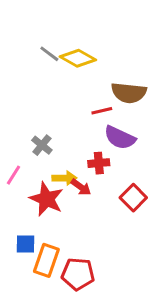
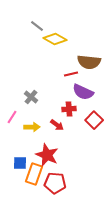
gray line: (49, 54) -> (37, 26), moved
yellow arrow: (64, 178) -> (32, 127), moved
red square: (133, 198) -> (94, 120), moved
red star: (46, 199) -> (47, 155), moved

